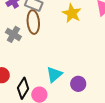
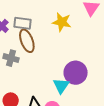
purple circle: (78, 84) -> (76, 73), moved, size x1.5

